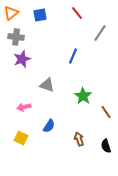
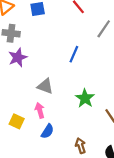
pink arrow: (24, 107) -> (40, 110), moved, turned 88
yellow square: (21, 138) -> (17, 121), moved

